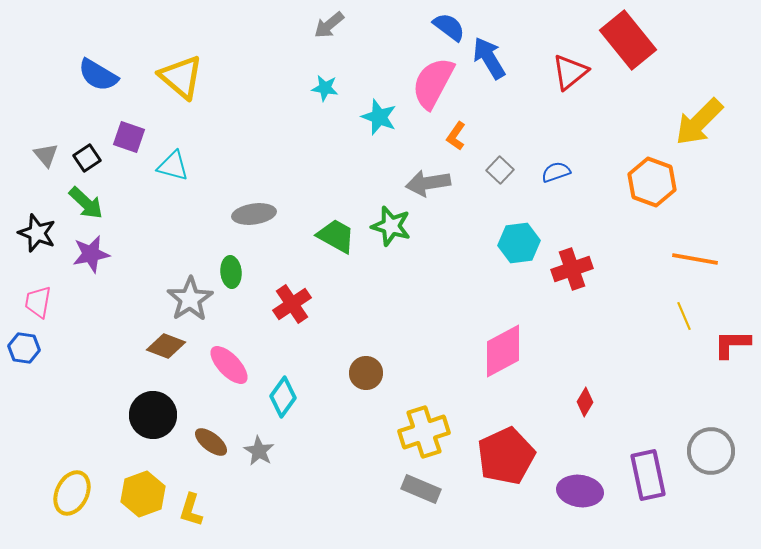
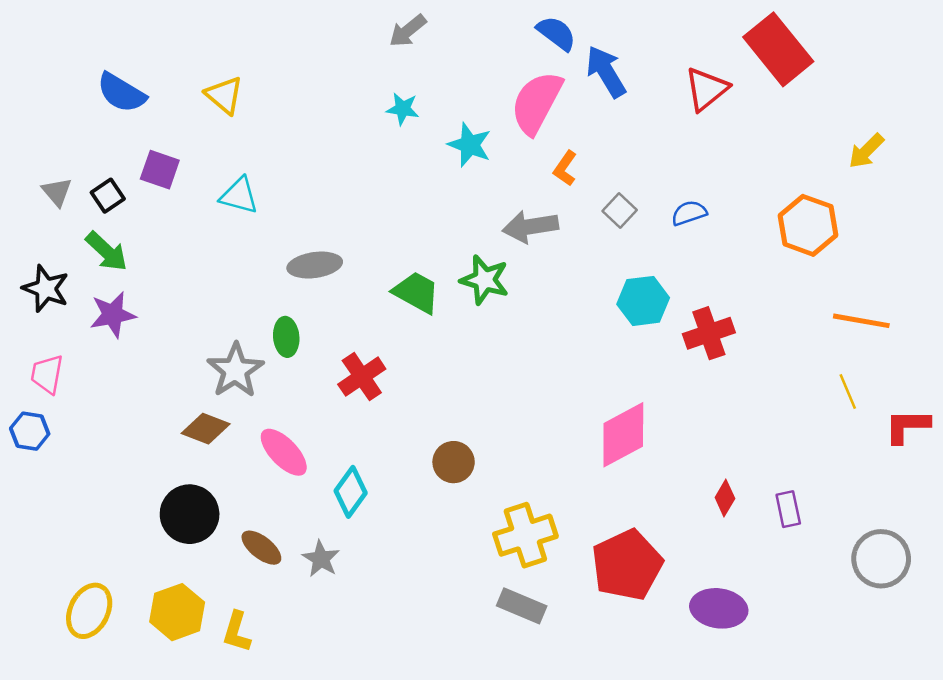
yellow triangle: (181, 77) -> (224, 95), size x0.7
yellow arrow: (699, 122) -> (866, 151), size x0.6
cyan triangle: (173, 166) -> (239, 196), moved
purple rectangle: (648, 475) -> (788, 509), moved, size x0.6

